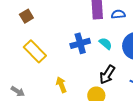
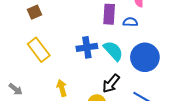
cyan semicircle: (106, 44) -> (113, 51), size x1.5

